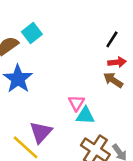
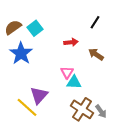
cyan square: (32, 33) -> (35, 28), moved
red arrow: (117, 62) -> (71, 42), moved

